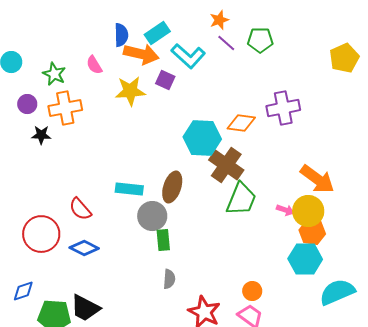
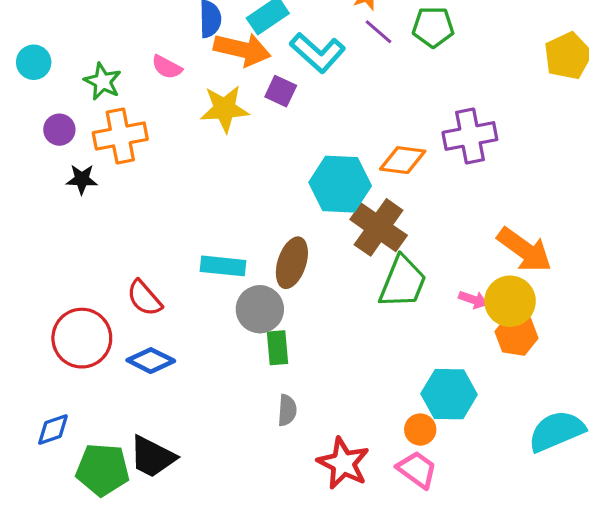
pink semicircle: (94, 65) -> (167, 67), turned -30
cyan hexagon: (305, 259) -> (449, 394), moved

